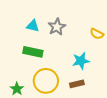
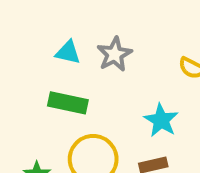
cyan star: (81, 61) -> (161, 120), turned -30

